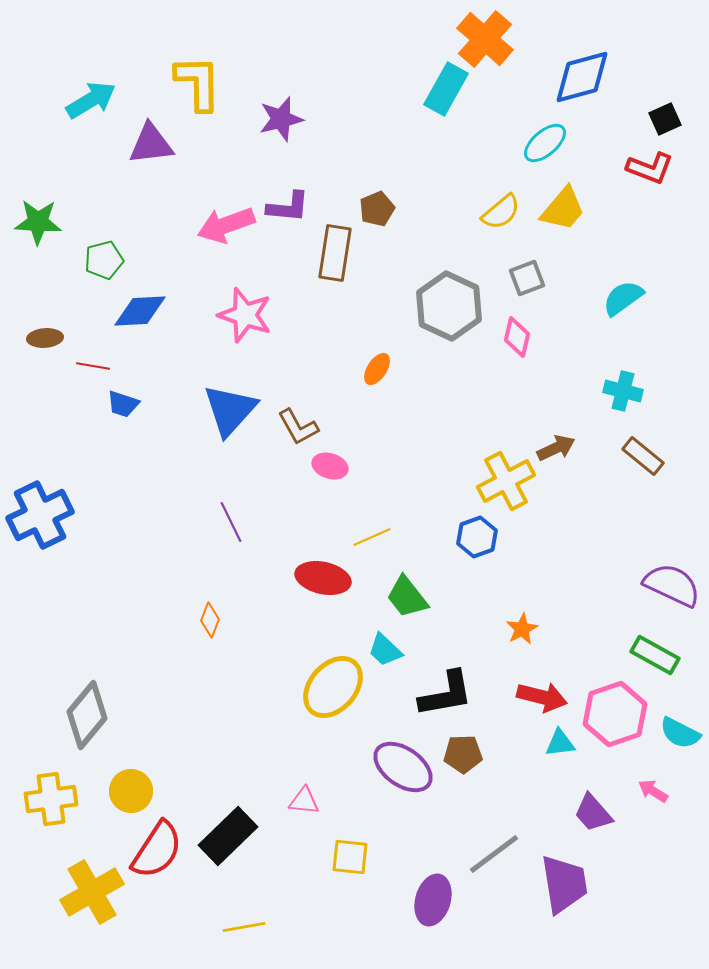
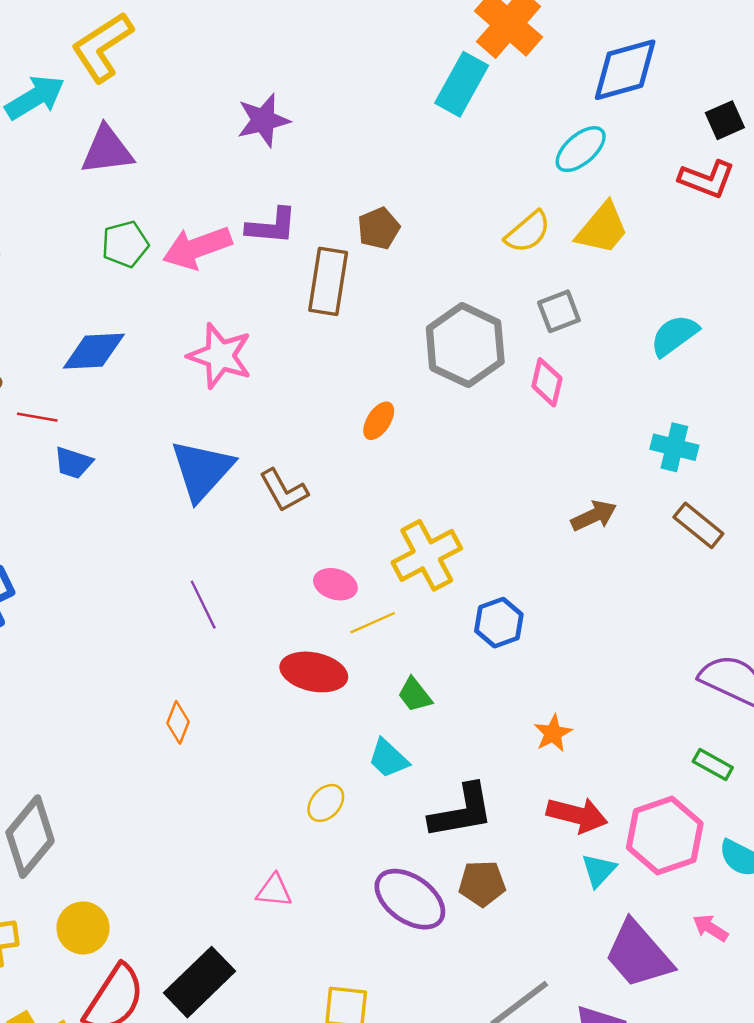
yellow L-shape: (198, 83) -> (102, 47), moved, turned -122
green pentagon: (104, 260) -> (125, 244), moved
pink ellipse: (330, 466) -> (335, 584), moved
yellow cross: (506, 481) -> (427, 555), moved
green trapezoid: (407, 597) -> (415, 695), size x0.7
green rectangle: (655, 655) -> (713, 765), size x0.7
yellow ellipse: (333, 687) -> (326, 803), size x0.5
cyan triangle: (560, 743) -> (599, 870), turned -40
pink triangle: (304, 801) -> (274, 891), moved
purple trapezoid: (593, 813) -> (638, 954), size x1.5

